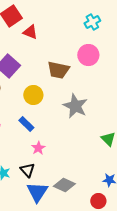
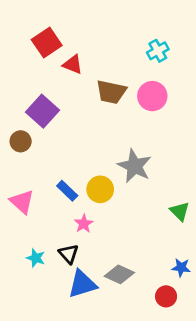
brown trapezoid: (58, 70) -> (111, 92), moved
yellow circle: (33, 95) -> (100, 189), moved
blue triangle: (37, 192) -> (82, 284), turned 40

